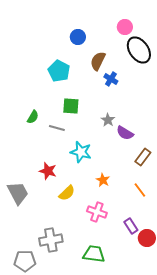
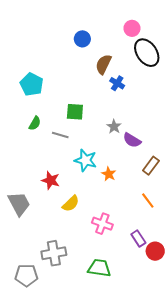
cyan pentagon: (59, 71) -> (32, 84), moved
orange star: (103, 180) -> (109, 174), moved

